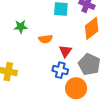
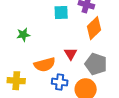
orange semicircle: (46, 39) -> (45, 65), moved, size x1.5
blue cross: (60, 70) -> (60, 82), moved

